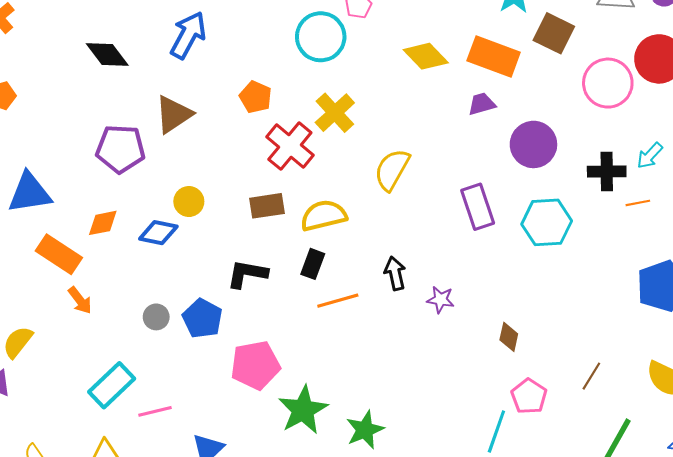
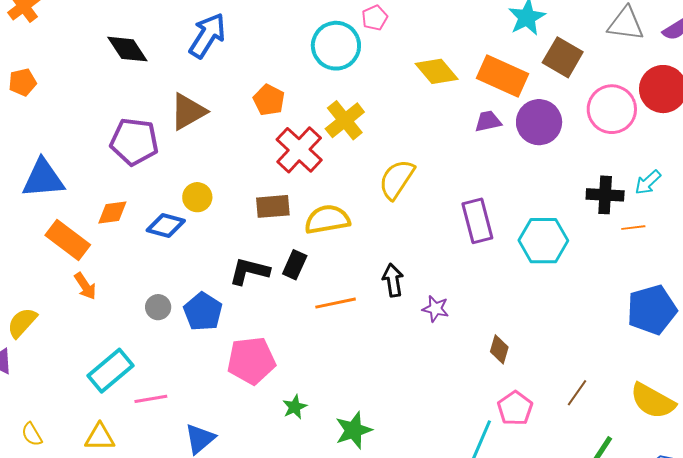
purple circle: (533, 144) -> (539, 122), moved
black rectangle: (313, 264) -> (295, 265), moved
green star: (303, 410) -> (295, 407), size x0.5

